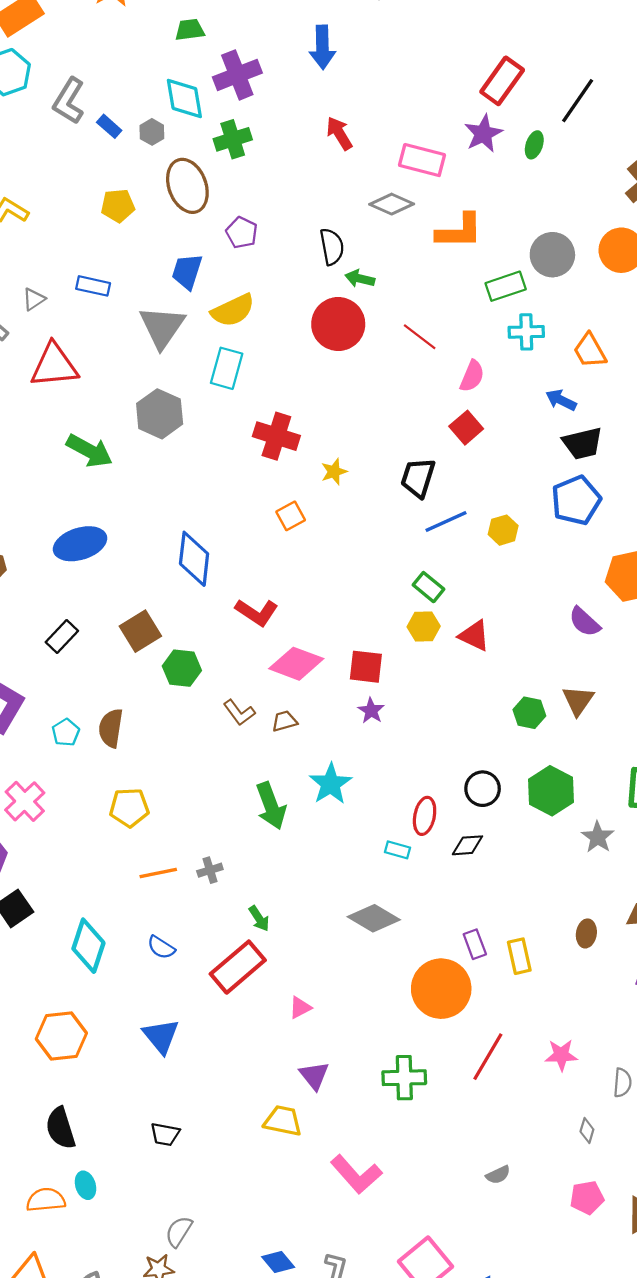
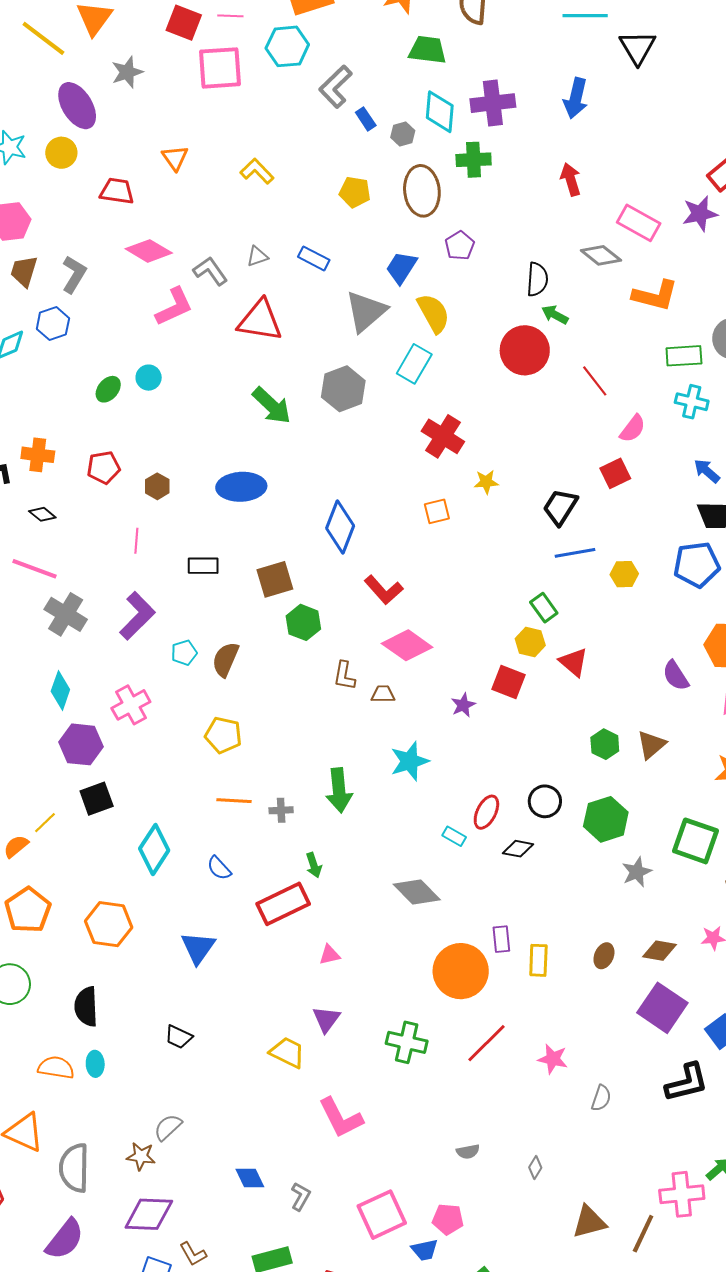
green trapezoid: (190, 30) -> (428, 50), moved, size x1.4
yellow semicircle: (233, 310) -> (433, 313), turned -108
black rectangle: (62, 636) -> (203, 566), turned 32
red square: (366, 667) -> (509, 682), moved
brown L-shape: (239, 712) -> (344, 676), turned 32
green arrow: (271, 806) -> (339, 790), moved
gray diamond: (587, 1130) -> (535, 1168), moved
pink pentagon: (587, 1198) -> (448, 1219), moved

